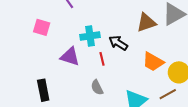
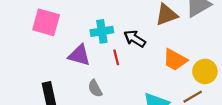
pink square: (42, 27) -> (46, 22), size x1.4
gray semicircle: (97, 87) -> (95, 88), moved

